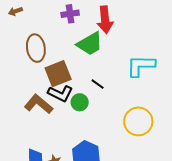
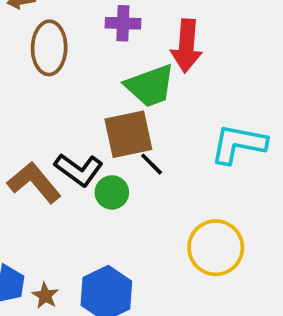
brown ellipse: (36, 48) -> (49, 48), moved
brown square: (58, 74) -> (128, 134), moved

